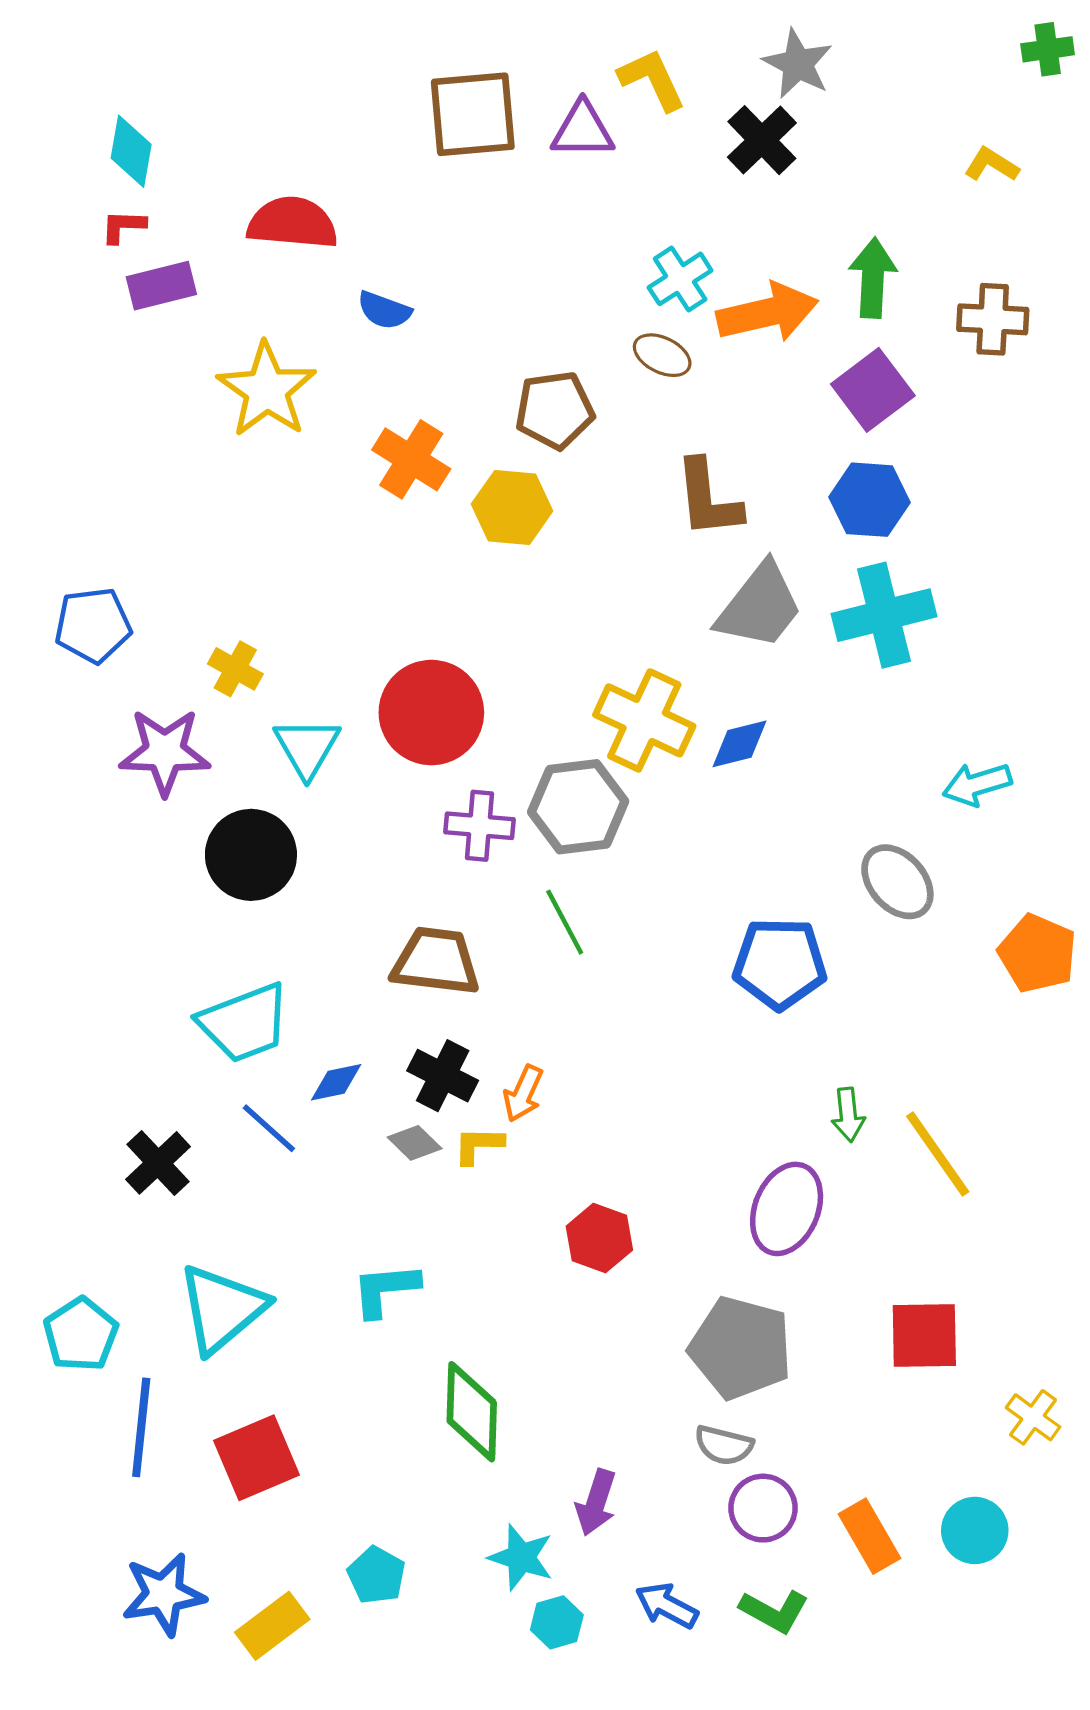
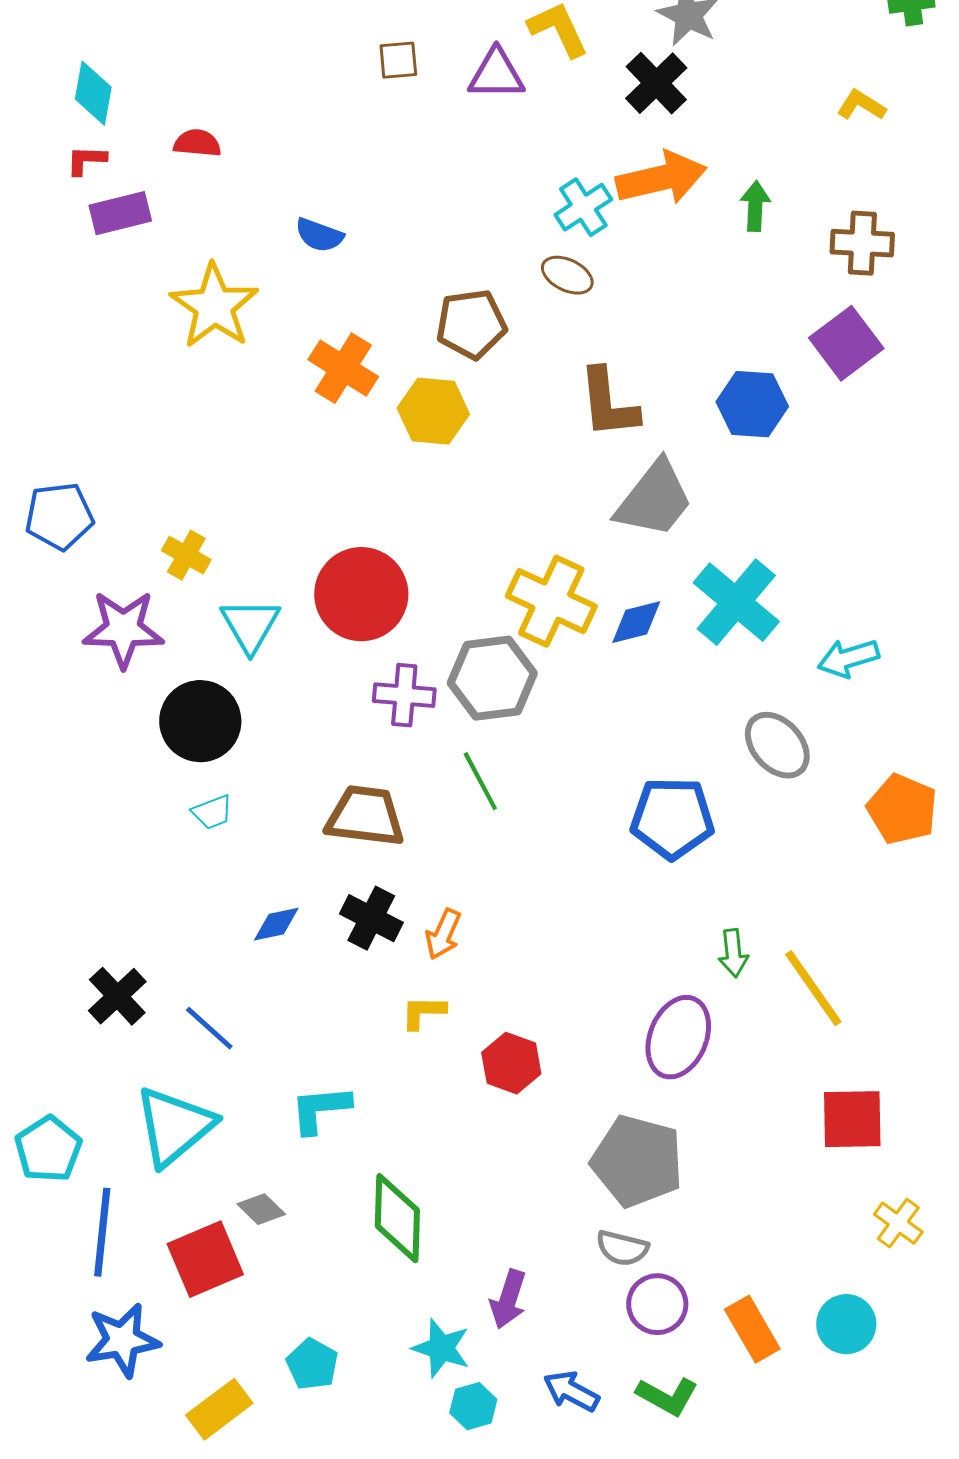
brown square: (473, 114) -> (398, 60), size x0.5
red semicircle: (292, 223) -> (197, 143), moved, size x0.6
green arrow: (873, 278) -> (755, 206), size x0.7
orange arrow: (767, 313) -> (661, 178), moved
purple square: (873, 390) -> (846, 343), moved
cyan cross: (884, 615) -> (736, 602), moved, turned -36
cyan trapezoid: (244, 1023) -> (212, 812), moved, size x0.5
blue line: (269, 1128) -> (209, 1028), moved
gray diamond: (415, 1143) -> (261, 1209), moved
yellow L-shape: (478, 1145) -> (423, 1012), moved
red square: (924, 1336) -> (852, 1119), moved
blue star: (164, 1594) -> (122, 1340), moved

